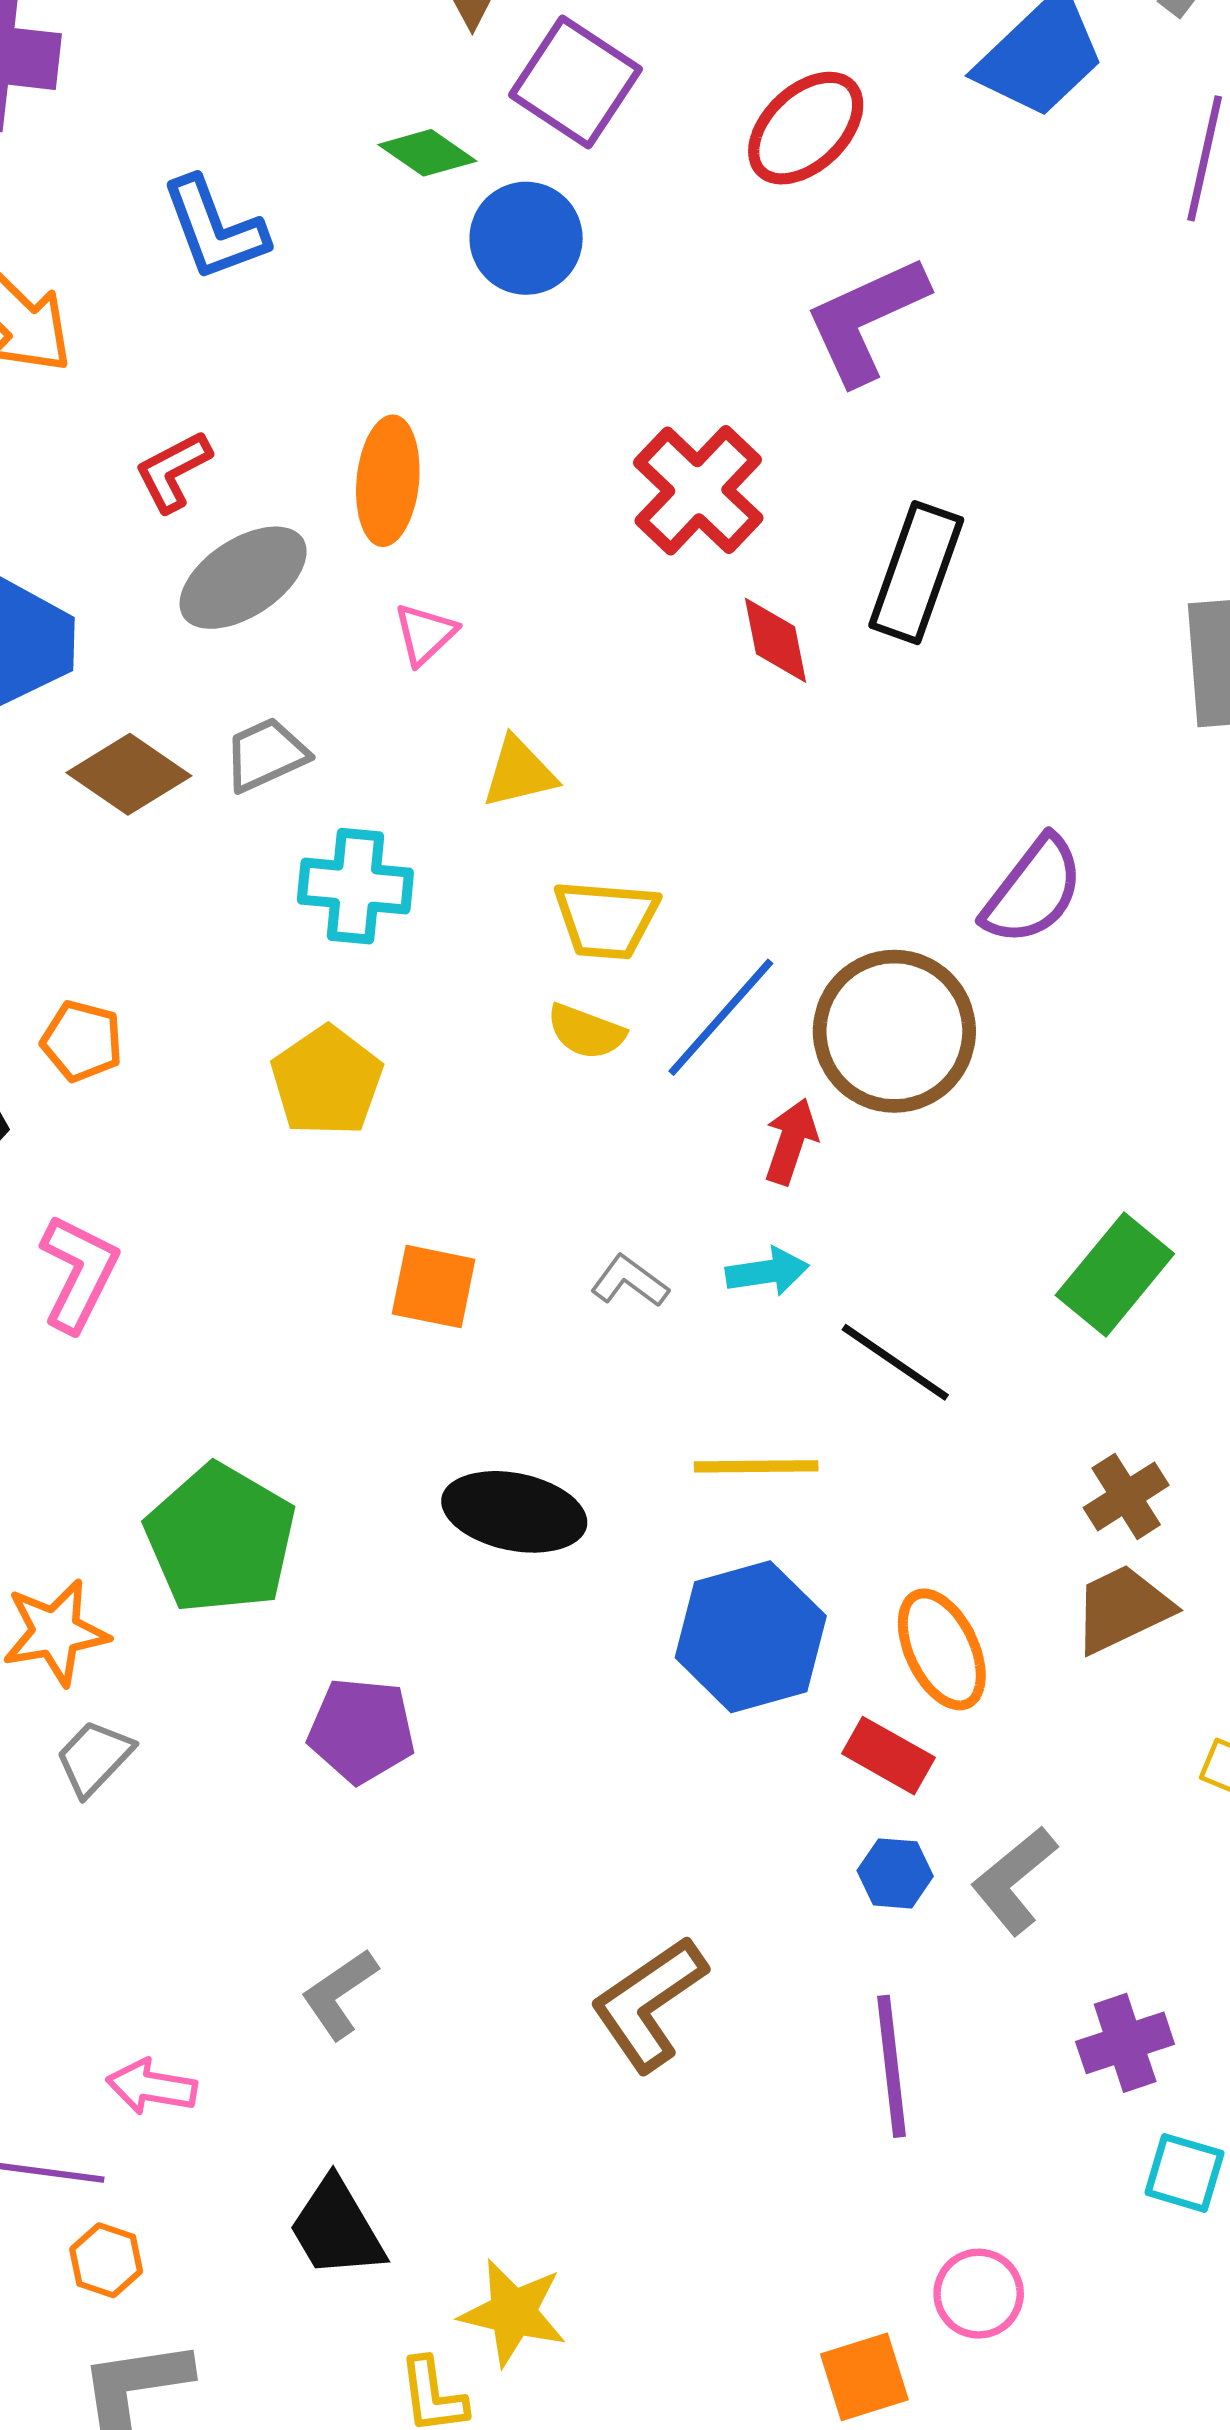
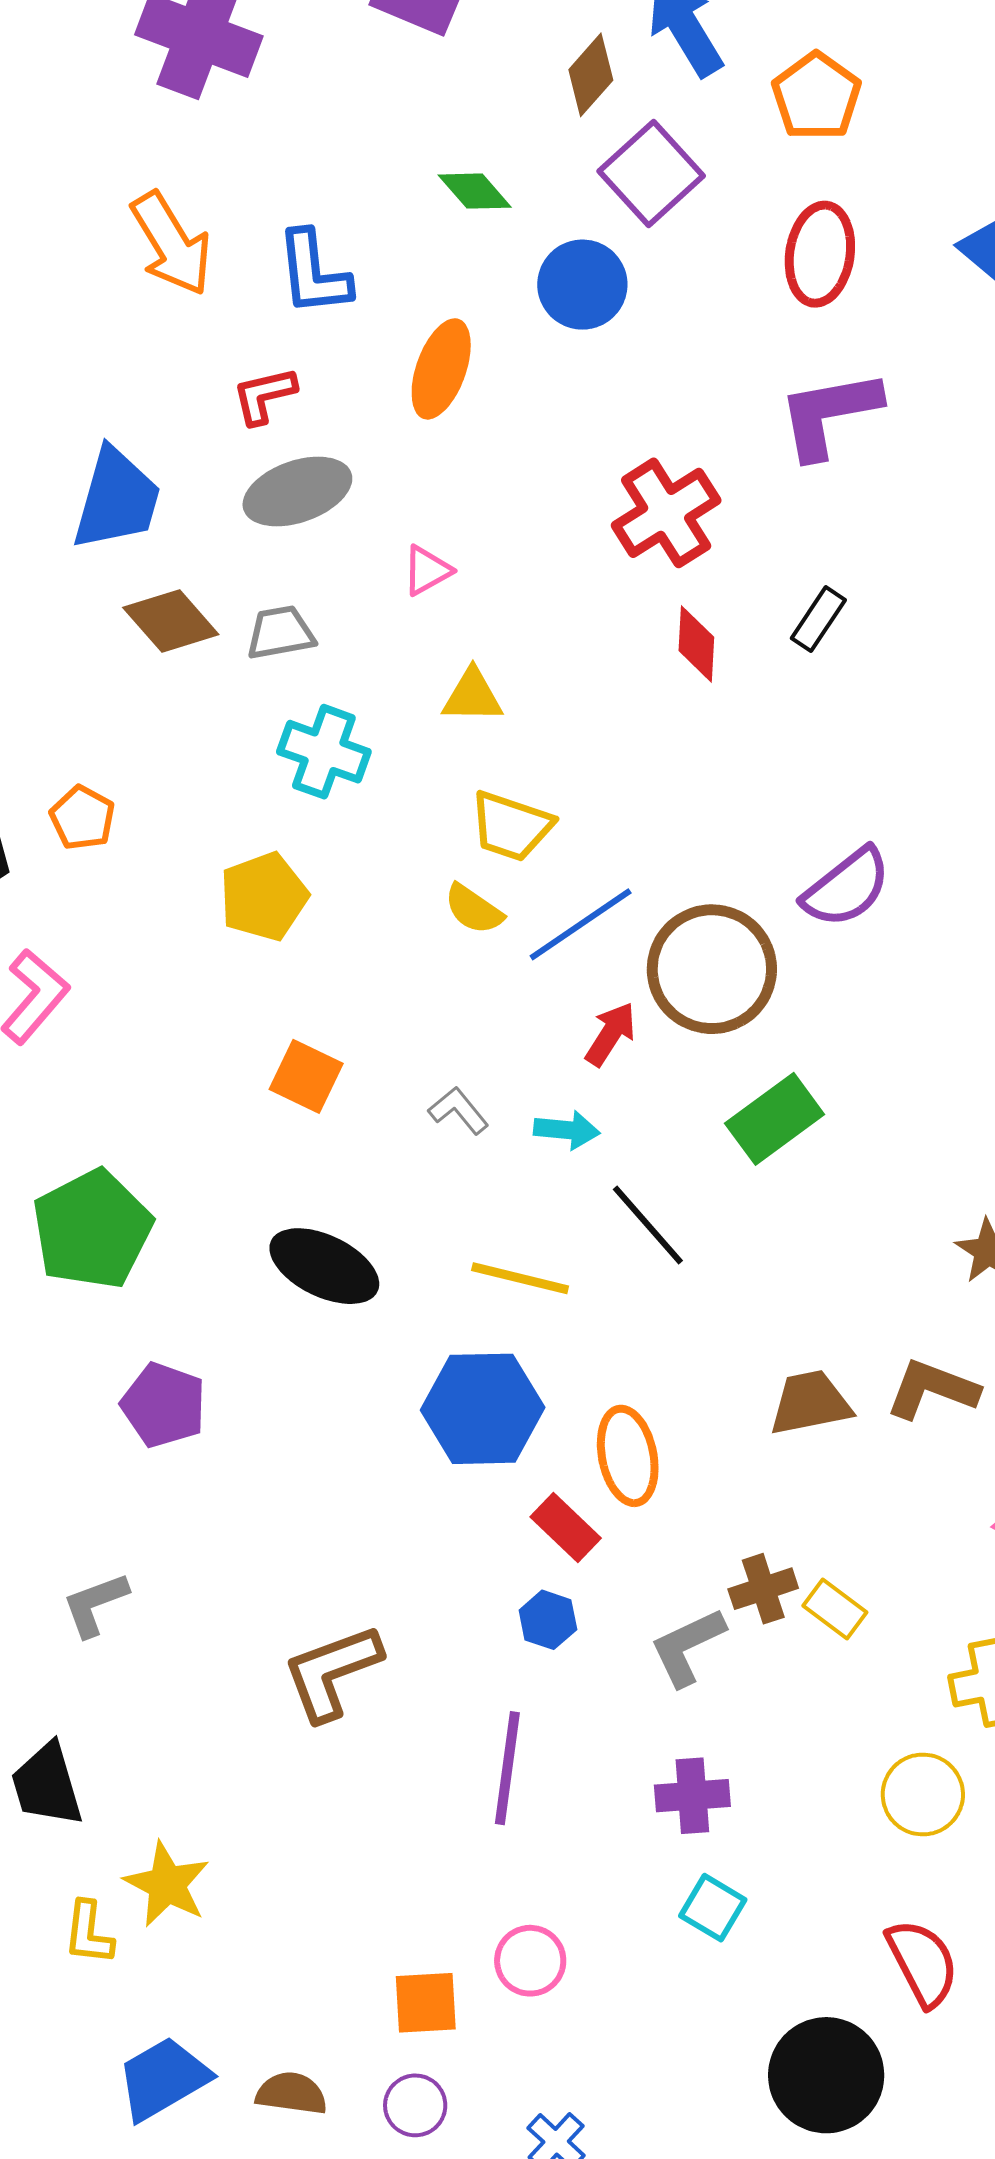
red ellipse: (806, 128) -> (820, 254), turned -52
green diamond: (427, 153) -> (475, 191), moved
blue L-shape: (214, 229) -> (313, 273), moved
orange ellipse: (388, 481) -> (441, 369), moved
black rectangle: (916, 573) -> (818, 619), size x0.6
green rectangle: (1115, 1275) -> (775, 1119), moved
brown cross: (1126, 1496) -> (763, 1589), moved
brown trapezoid: (1122, 1609) -> (810, 1403), moved
gray L-shape: (1014, 1880) -> (687, 1647), moved

